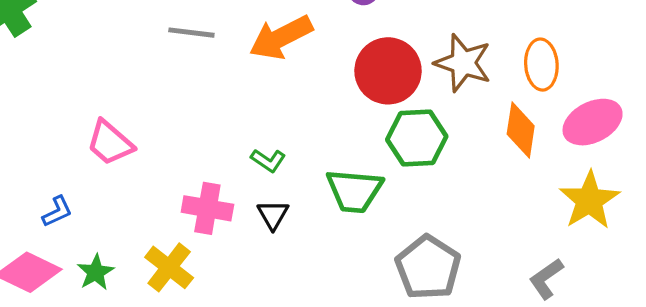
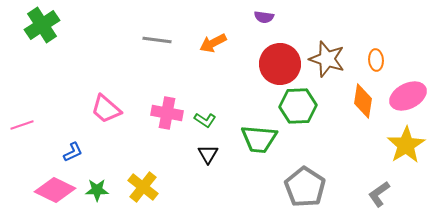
orange arrow: (281, 37) -> (213, 43), size x0.7
orange ellipse: (541, 65) -> (376, 60), size x0.7
pink cross: (207, 208) -> (167, 113), moved
green star: (96, 272) -> (97, 190), turned 30

